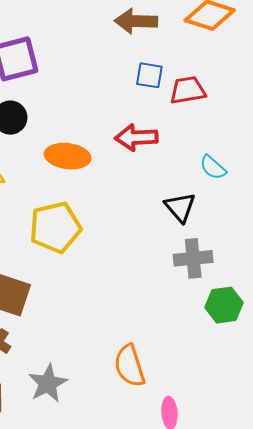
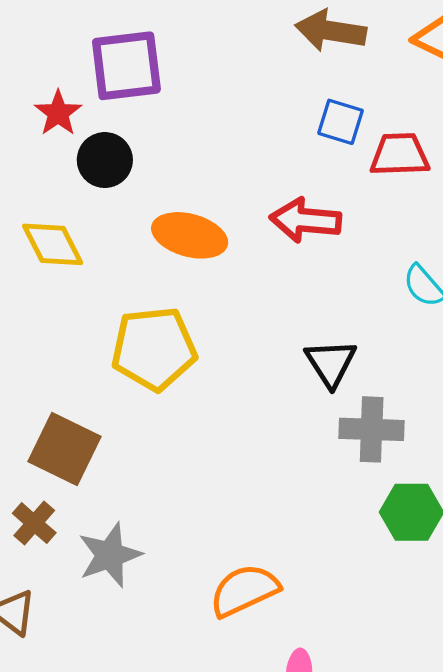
black triangle: (180, 207) -> (331, 363), moved
orange semicircle: (130, 366) -> (244, 590), turned 75
gray star: (48, 383) -> (110, 555), moved

